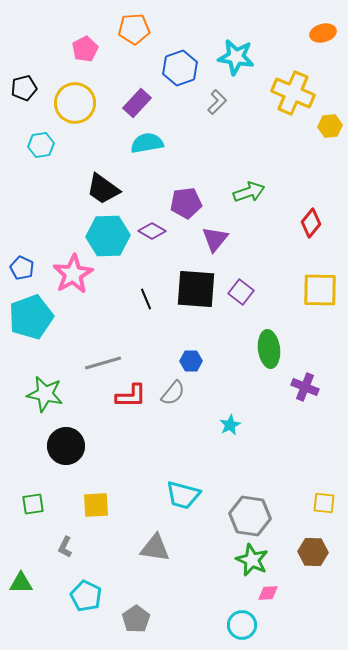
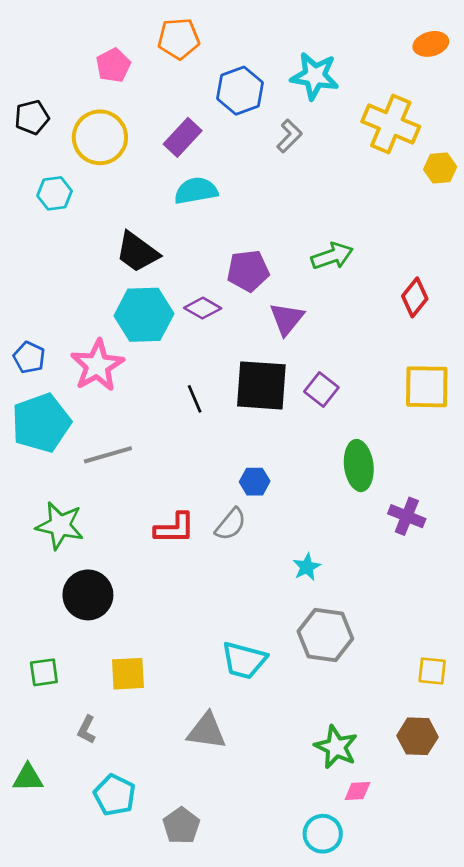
gray line: (103, 363) -> (108, 455), moved
gray hexagon: (250, 516) -> (325, 635), moved

